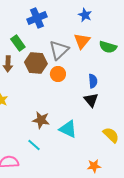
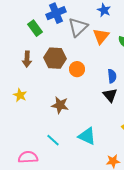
green rectangle: (18, 43) -> (35, 28), moved
gray triangle: (59, 50) -> (78, 27), moved
brown star: (41, 120) -> (60, 105), moved
cyan triangle: (68, 129) -> (87, 136), moved

